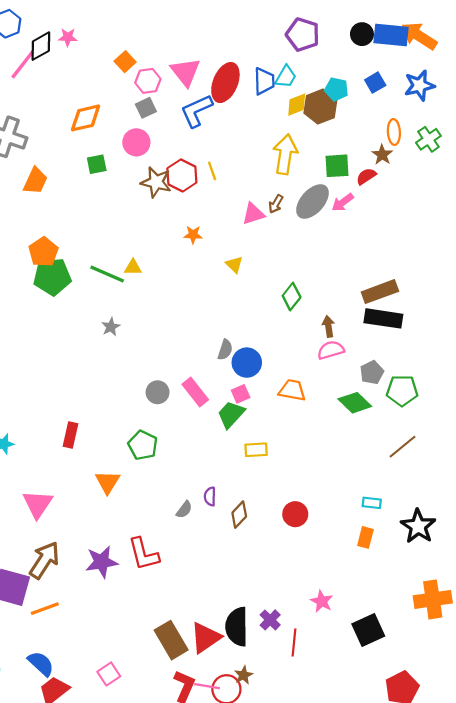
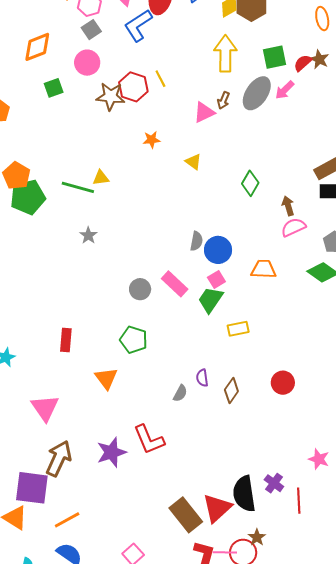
brown star: (382, 155) -> (319, 59), moved
orange line: (45, 609) -> (67, 520), moved

